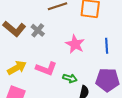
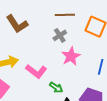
gray cross: (38, 30) -> (60, 35), moved

